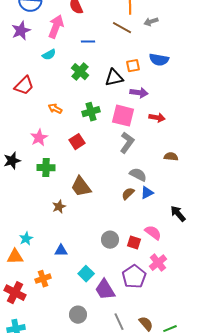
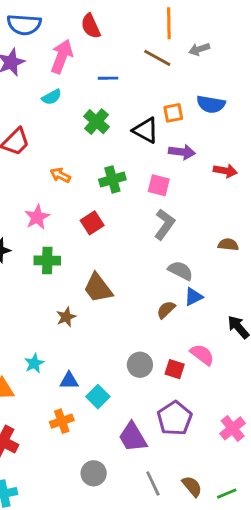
black triangle: (114, 78) -> (146, 130), turned 42
pink square: (123, 116) -> (159, 185), size x0.7
red arrow: (157, 118) -> (225, 171), moved
brown semicircle: (128, 194) -> (166, 310), moved
cyan star: (26, 239) -> (34, 363), moved
pink cross: (158, 263) -> (233, 428), moved
cyan square: (86, 274) -> (98, 397), moved
orange cross: (43, 279) -> (62, 421), moved

